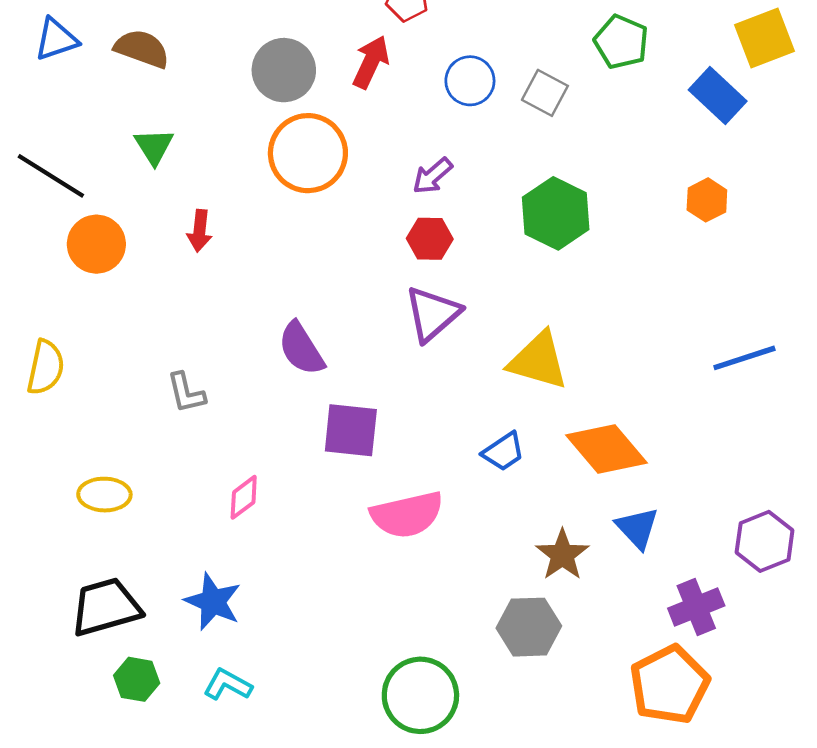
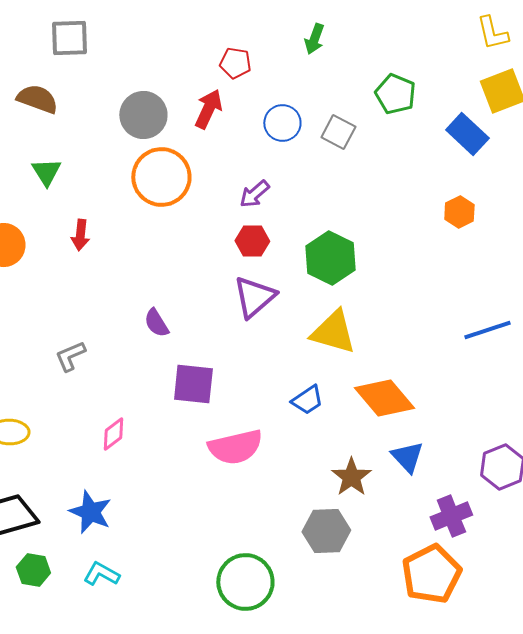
green hexagon: (556, 213) -> (330, 258), moved
purple semicircle: (301, 349) -> (156, 323), size x0.7
gray L-shape: (186, 393) -> (70, 356), turned 80

